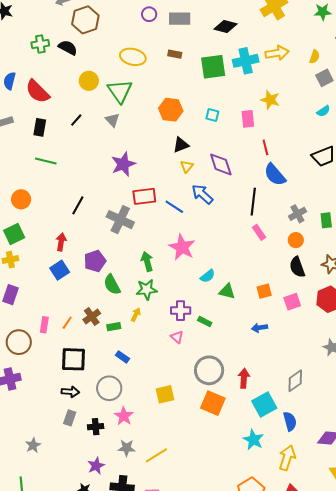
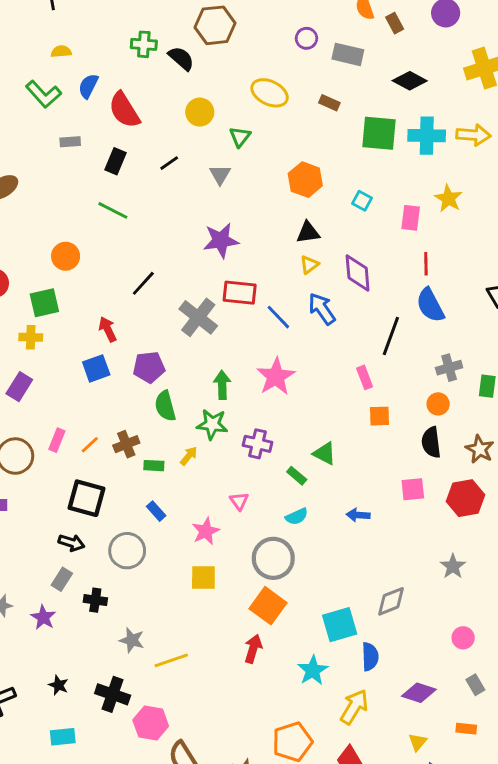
green triangle: (120, 91) -> (240, 137), size x0.6
pink rectangle: (259, 232) -> (365, 377), moved
red arrow: (61, 242) -> (108, 329), turned -48
cyan semicircle: (208, 276) -> (297, 516), moved
orange square: (264, 291) -> (380, 416), moved
purple cross: (181, 311) -> (257, 444), moved
green rectangle: (205, 322) -> (297, 476), moved
red arrow: (244, 378) -> (253, 649), moved
pink star: (124, 416) -> (206, 531), moved
purple star: (96, 466) -> (43, 617), moved, turned -30

